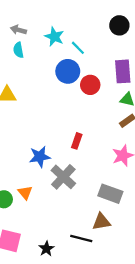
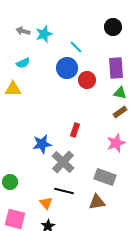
cyan star: (54, 37) -> (44, 34), moved, turned 30
cyan semicircle: (18, 50) -> (23, 63), moved, turned -104
orange triangle: (25, 193) -> (46, 203), moved
black line: (81, 239) -> (64, 191), moved

